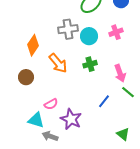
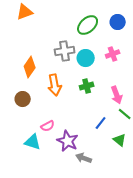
orange arrow: (58, 63) -> (55, 85), turned 30
green triangle: (123, 134) -> (120, 140), moved
gray arrow: (50, 136) -> (84, 158), moved

